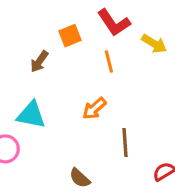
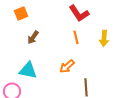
orange square: (70, 36) -> (21, 13), moved
yellow arrow: (154, 44) -> (104, 38), moved, turned 63

